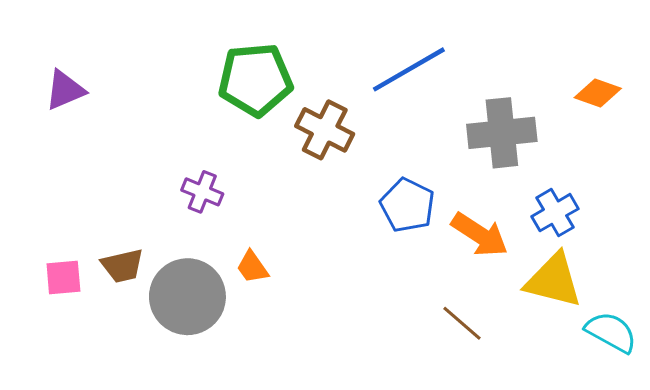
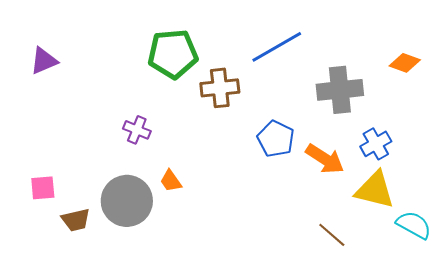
brown cross: (325, 130) -> (220, 88), turned -33
brown trapezoid: (123, 266) -> (76, 220), moved
brown line: (462, 323) -> (332, 235), moved

